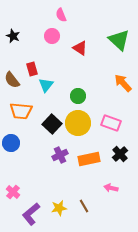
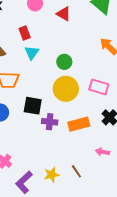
red rectangle: (32, 69) -> (25, 33), moved
black square: (52, 124) -> (33, 106), moved, turned -30
purple cross: (60, 155) -> (50, 122), turned 35

